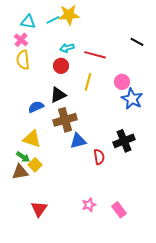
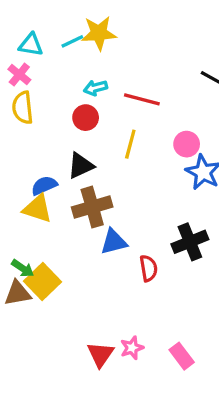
yellow triangle: (32, 139) -> (38, 209), moved
yellow square: (35, 165) -> (43, 282), size x1.5
red triangle: (39, 209) -> (100, 354), moved

